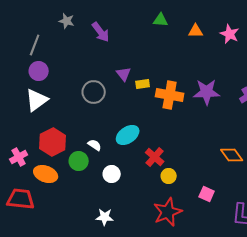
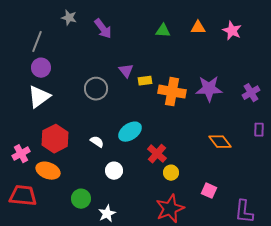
green triangle: (161, 20) -> (163, 31), moved
orange diamond: (232, 155) -> (220, 142), moved
green circle: (79, 161) -> (81, 199), moved
white star: (105, 217) -> (107, 214), turned -30

